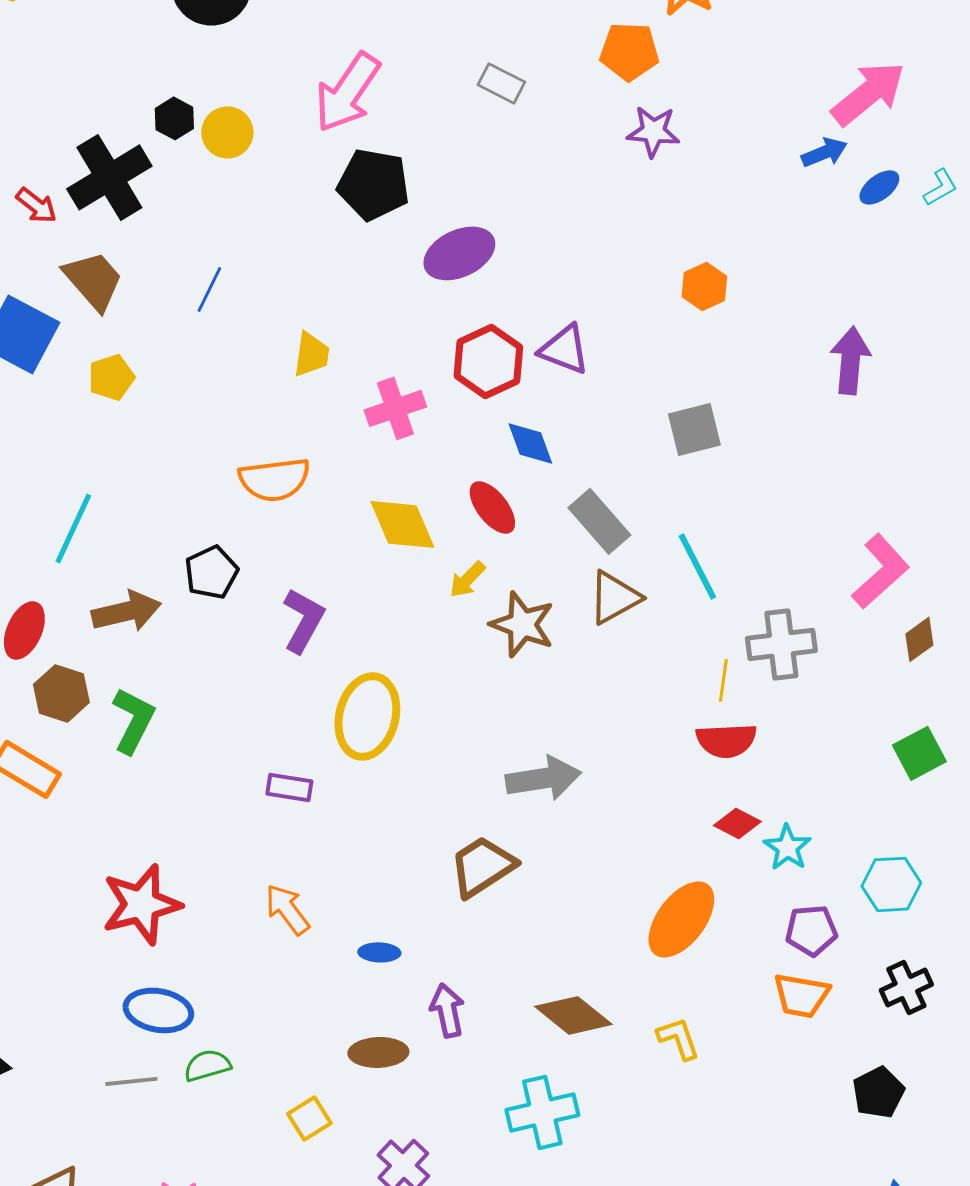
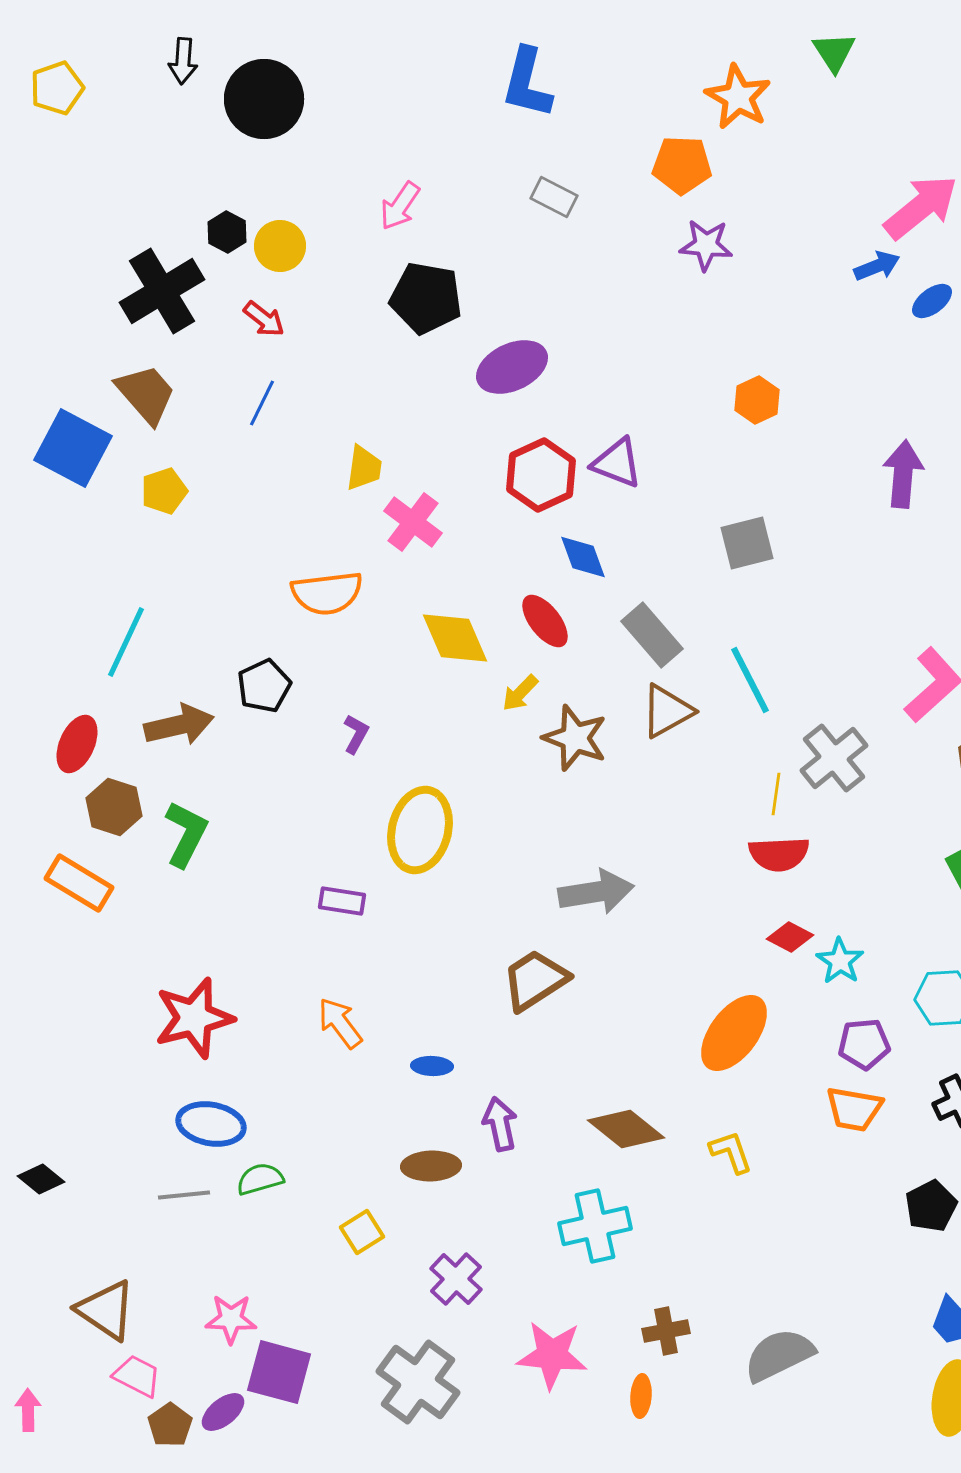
pink arrow: (347, 92) -> (400, 206), size x0.6
red arrow: (36, 205) -> (264, 319), moved
pink cross: (395, 408) -> (413, 522), moved, turned -34
purple L-shape: (303, 620) -> (356, 734), size x0.6
gray cross: (781, 644) -> (834, 758), turned -32

